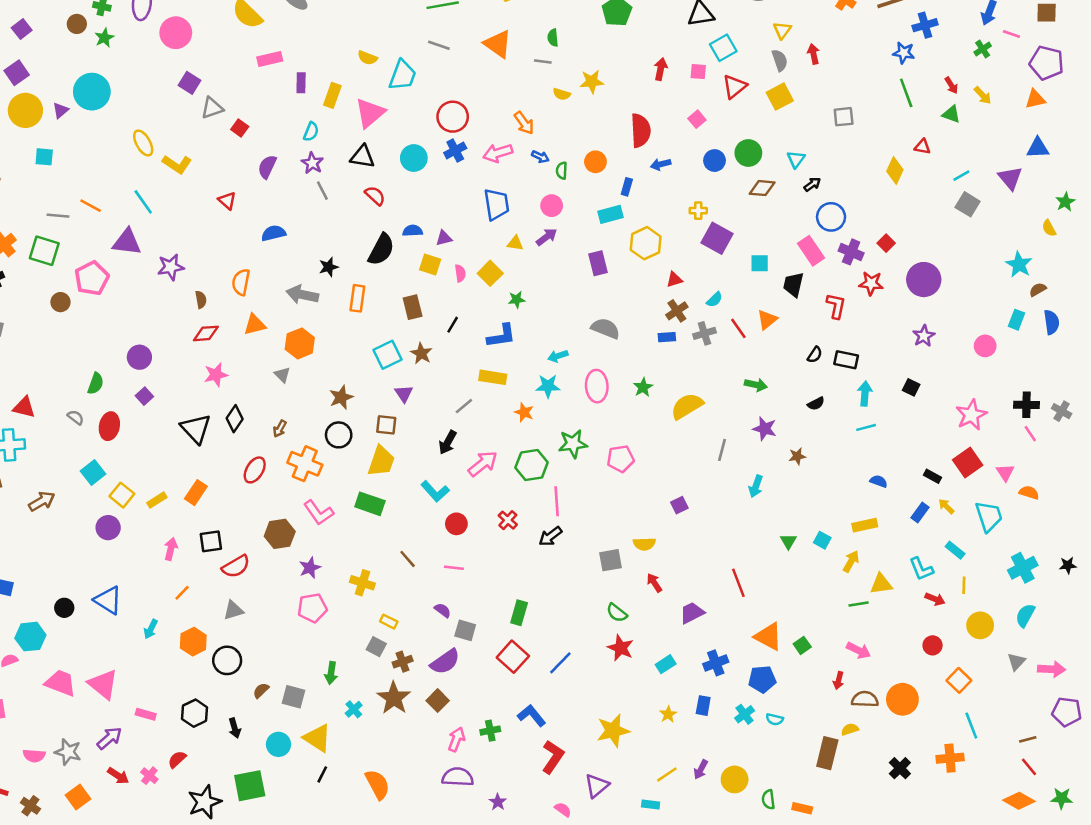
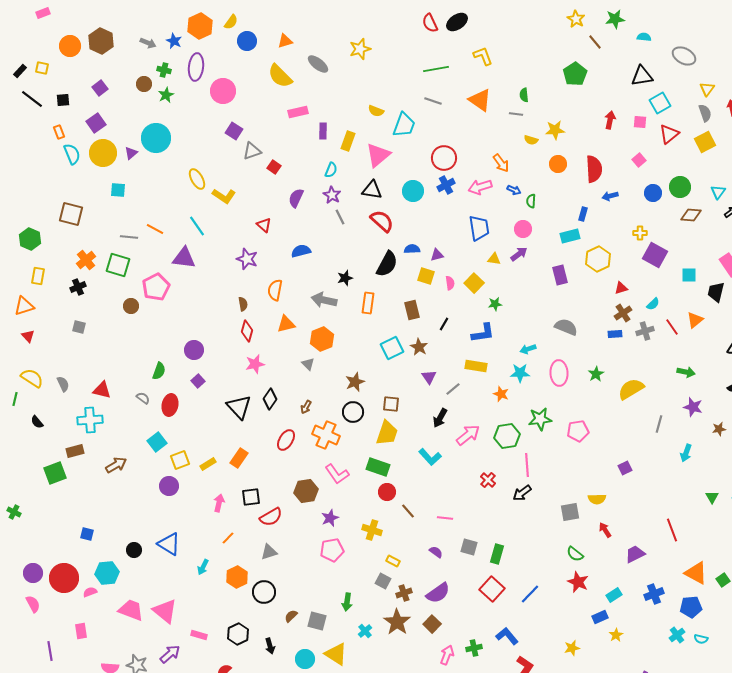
orange circle: (595, 162) -> (558, 164), moved
red semicircle: (375, 196) -> (382, 221), size x1.4
purple star: (171, 267) -> (247, 259), moved, turned 30
red diamond: (206, 333) -> (247, 331), turned -70
purple triangle: (404, 394) -> (429, 377), moved
yellow square: (122, 495) -> (180, 460), turned 30
red circle: (456, 524) -> (387, 492), moved
gray square: (465, 630) -> (469, 547), moved
blue rectangle: (703, 706) -> (600, 617), moved, turned 56
yellow star: (613, 731) -> (572, 648), size x0.6

